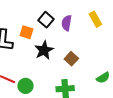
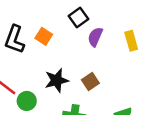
black square: (46, 20) -> (78, 17), moved
black star: (44, 50) -> (57, 80), moved

